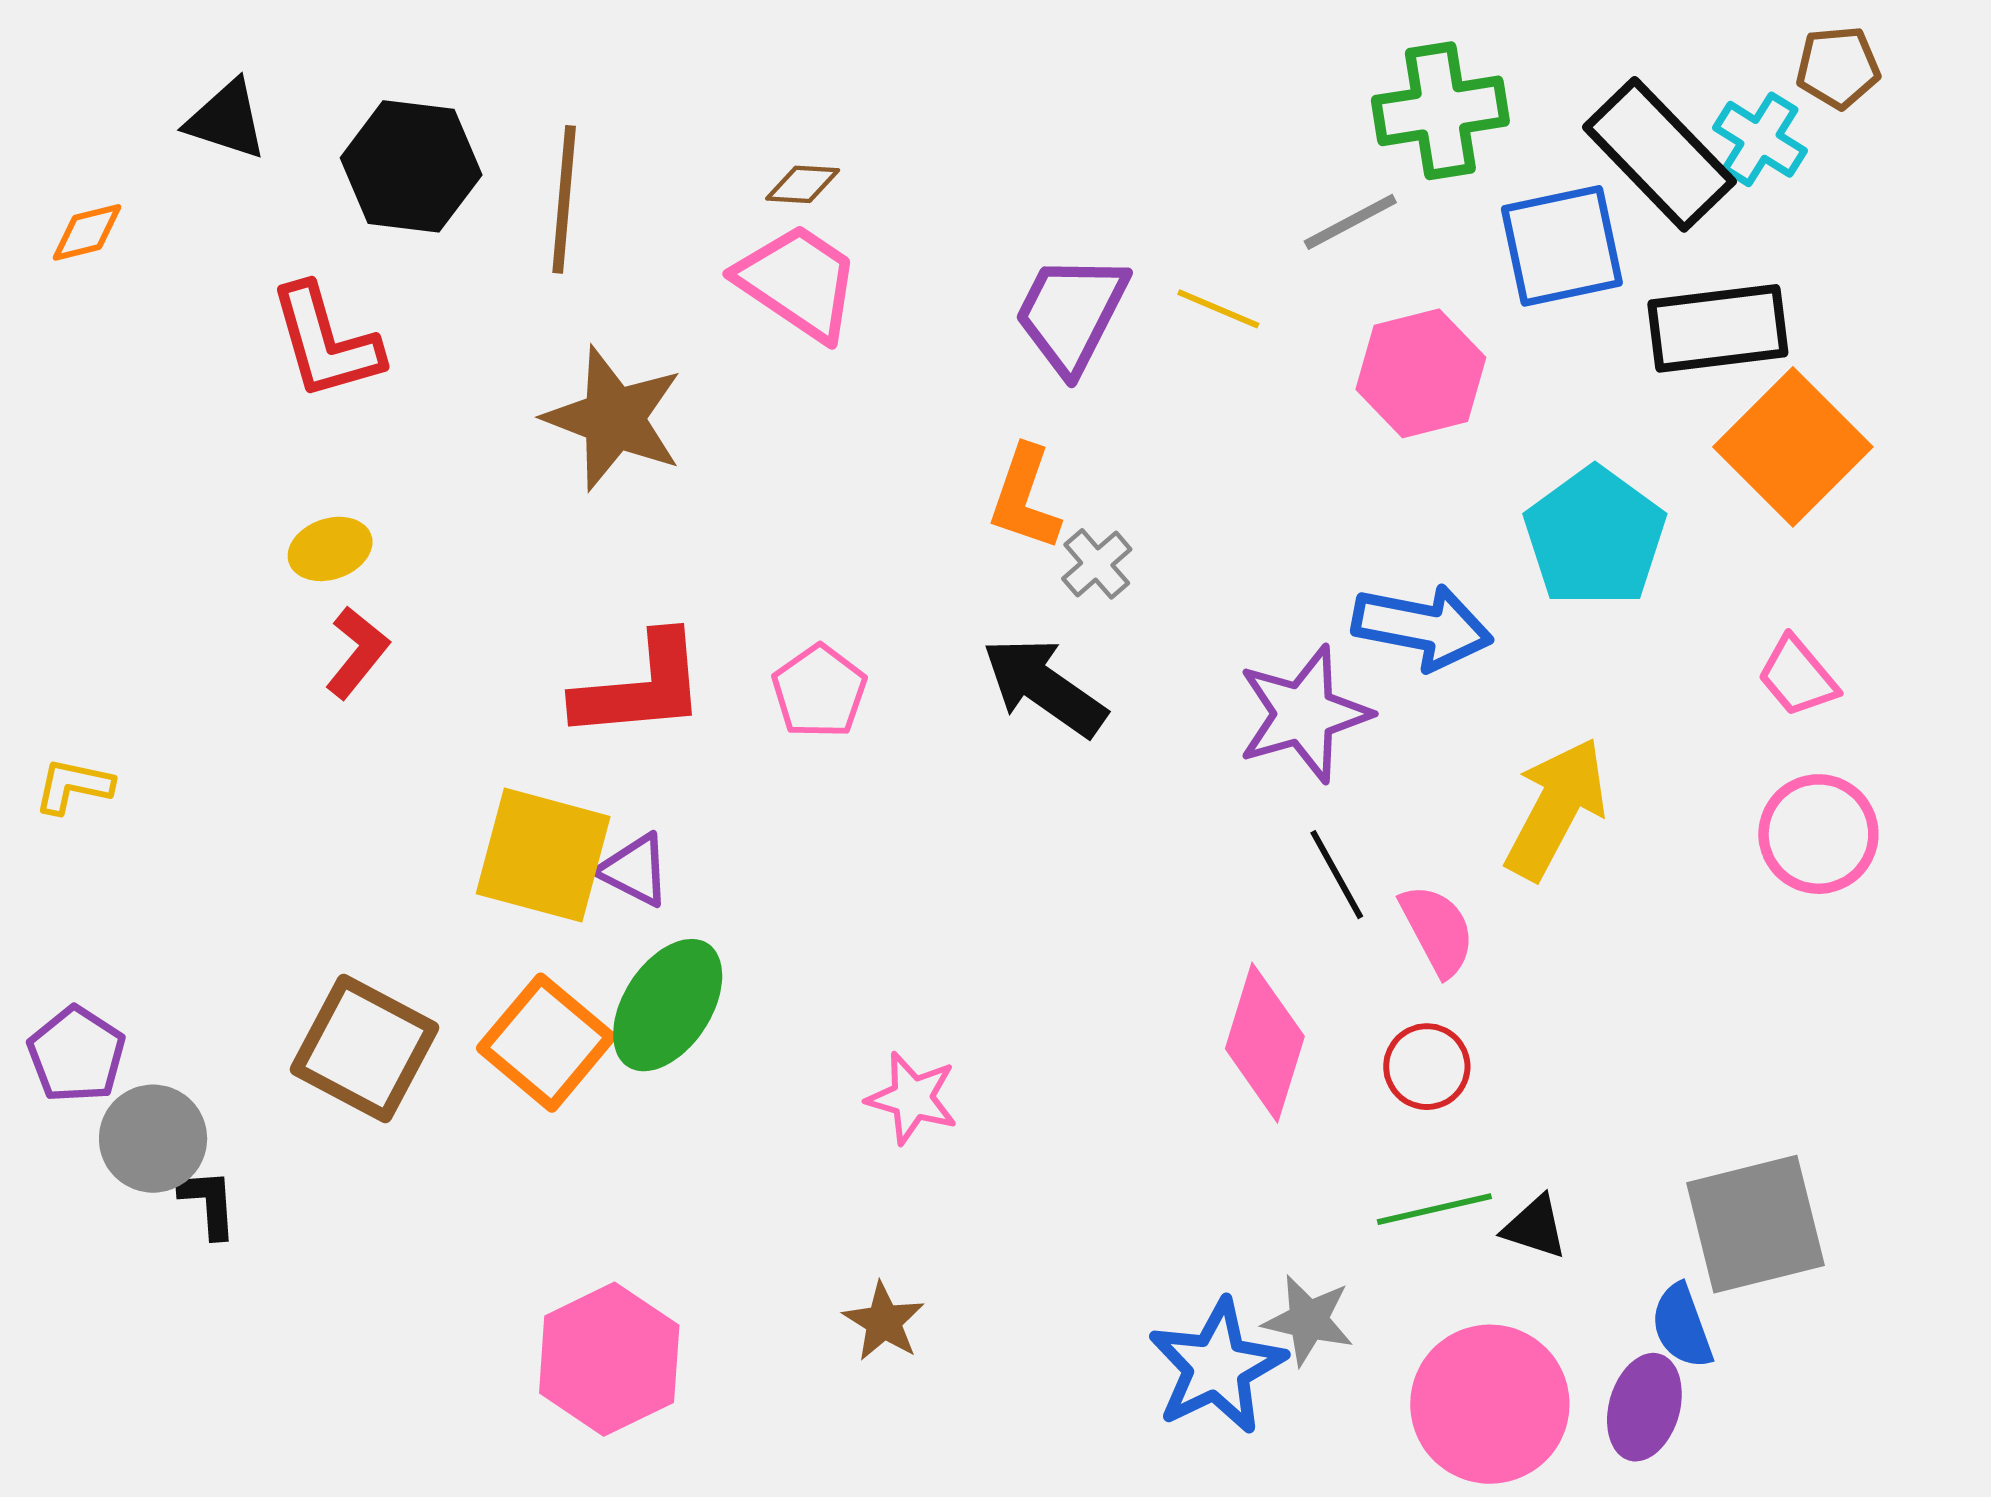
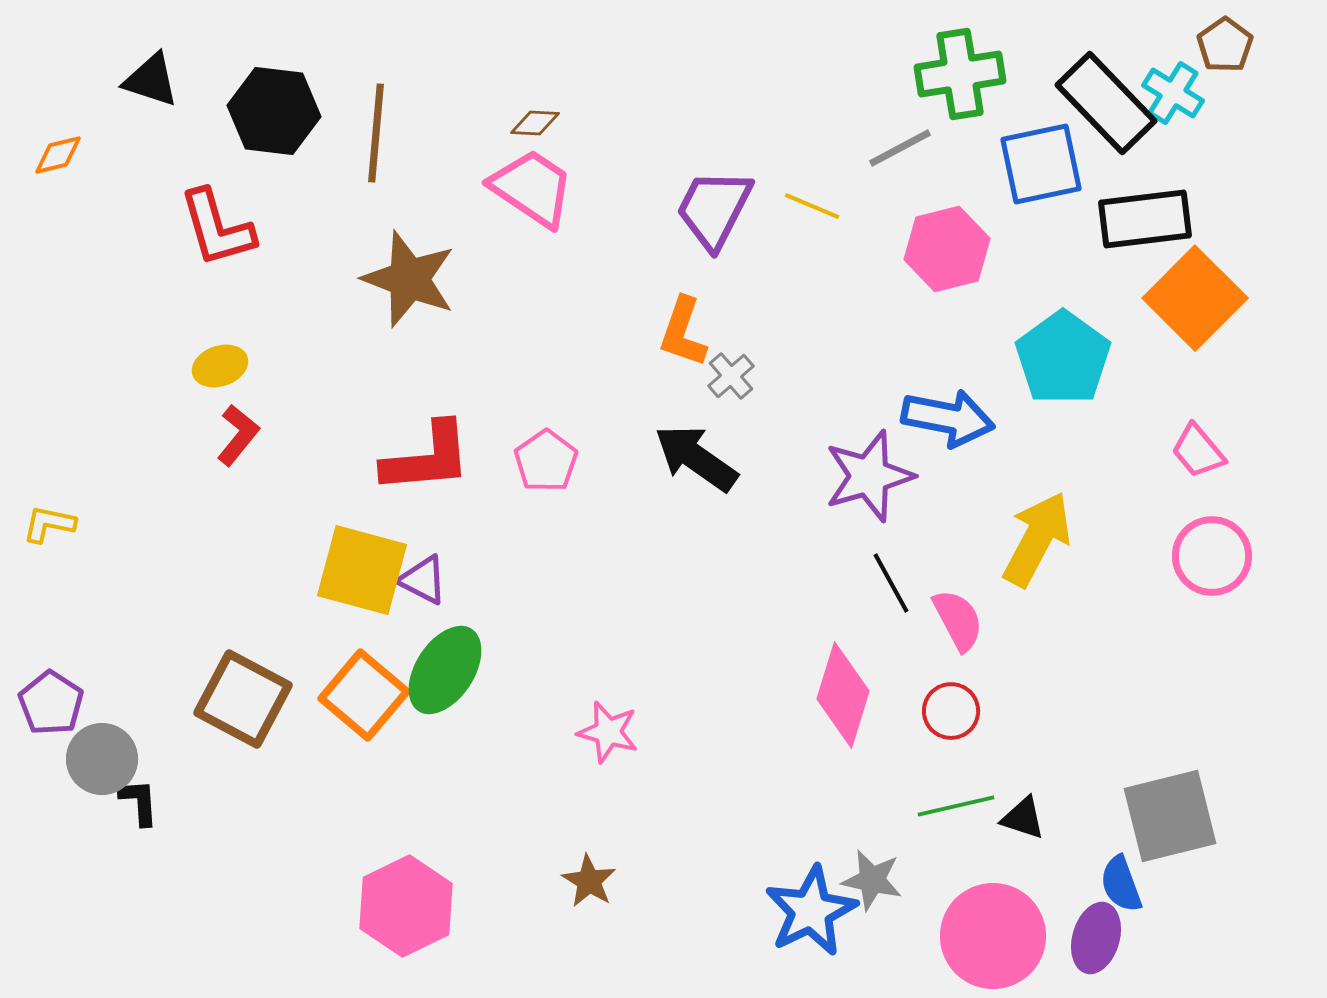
brown pentagon: (1838, 67) -> (1225, 45), turned -30

